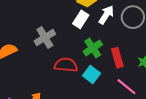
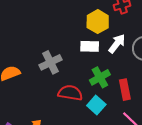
white rectangle: (81, 19) -> (90, 46), turned 54

